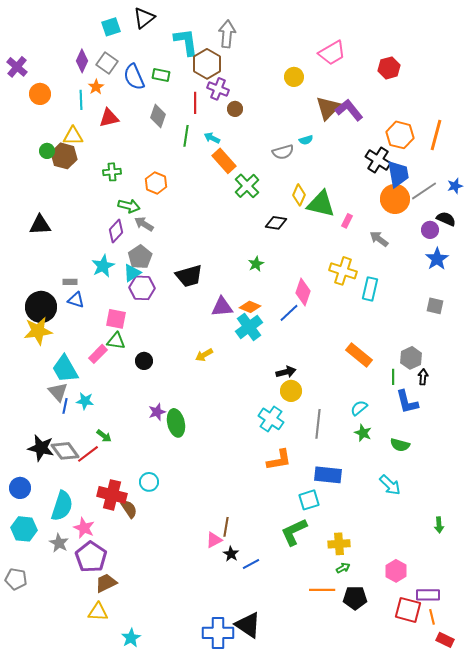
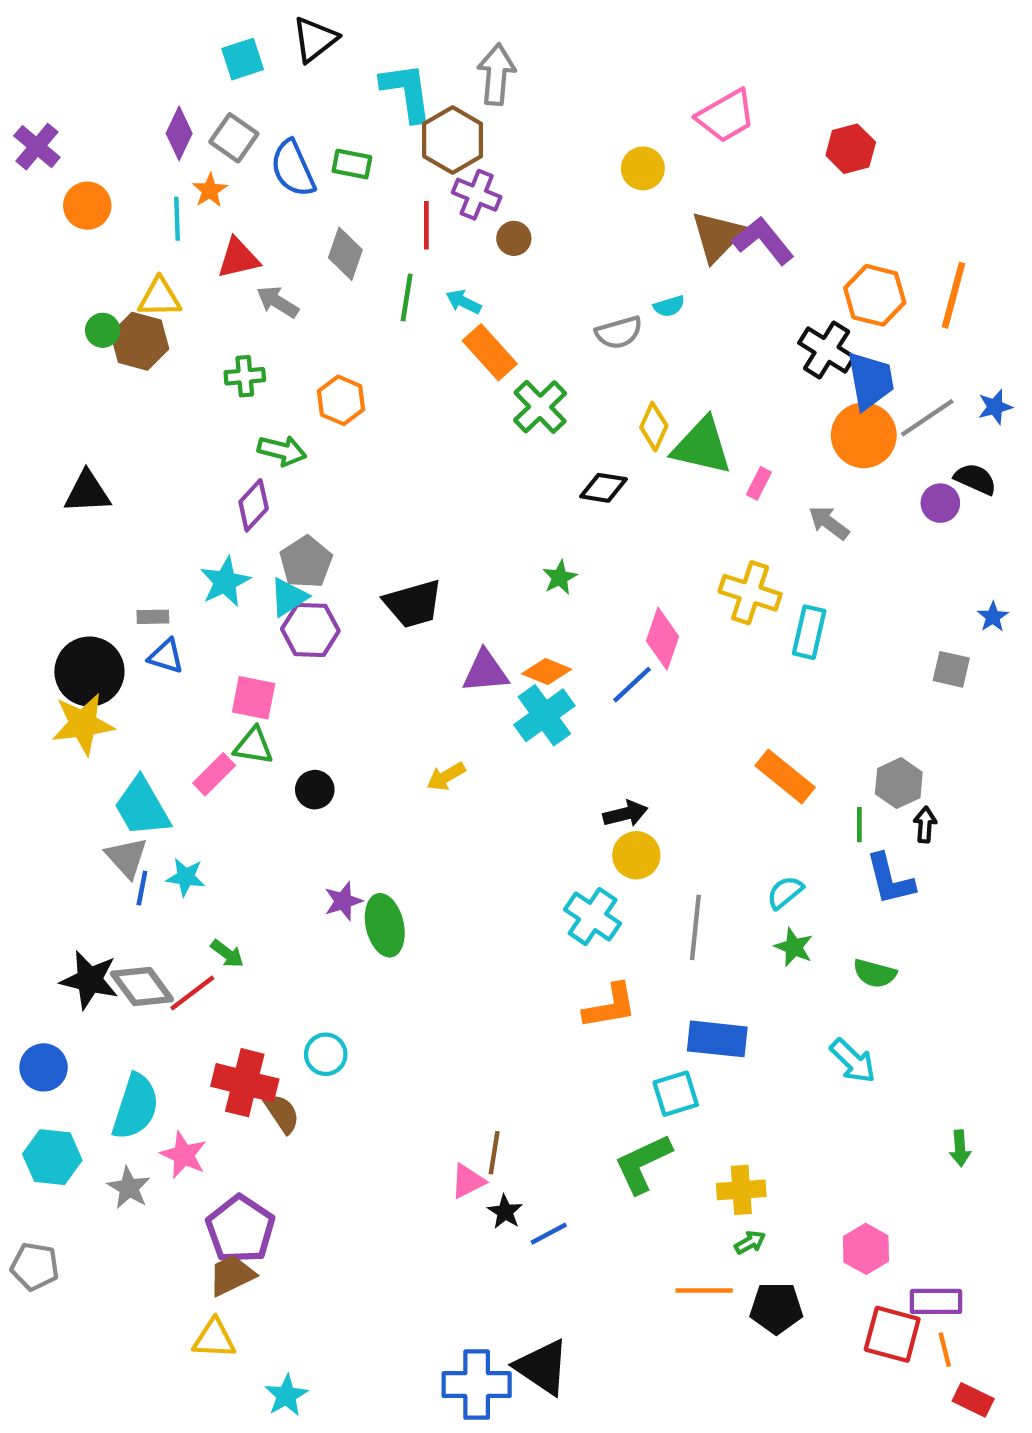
gray arrow: (144, 224) -> (278, 302), moved
blue star: (437, 259) -> (993, 617), moved, size x0.6
purple pentagon: (91, 557) -> (240, 1229), moved

